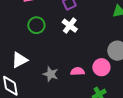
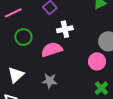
white cross: (70, 26) -> (65, 29), moved, turned -35
pink semicircle: (77, 71) -> (52, 50), moved, size x1.5

